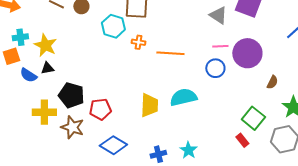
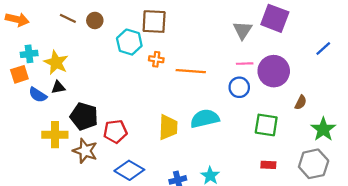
gray triangle: (218, 15) -> (242, 30), turned 30
green square: (253, 118) -> (266, 125), moved, turned -30
red rectangle: (242, 140) -> (268, 165), turned -48

